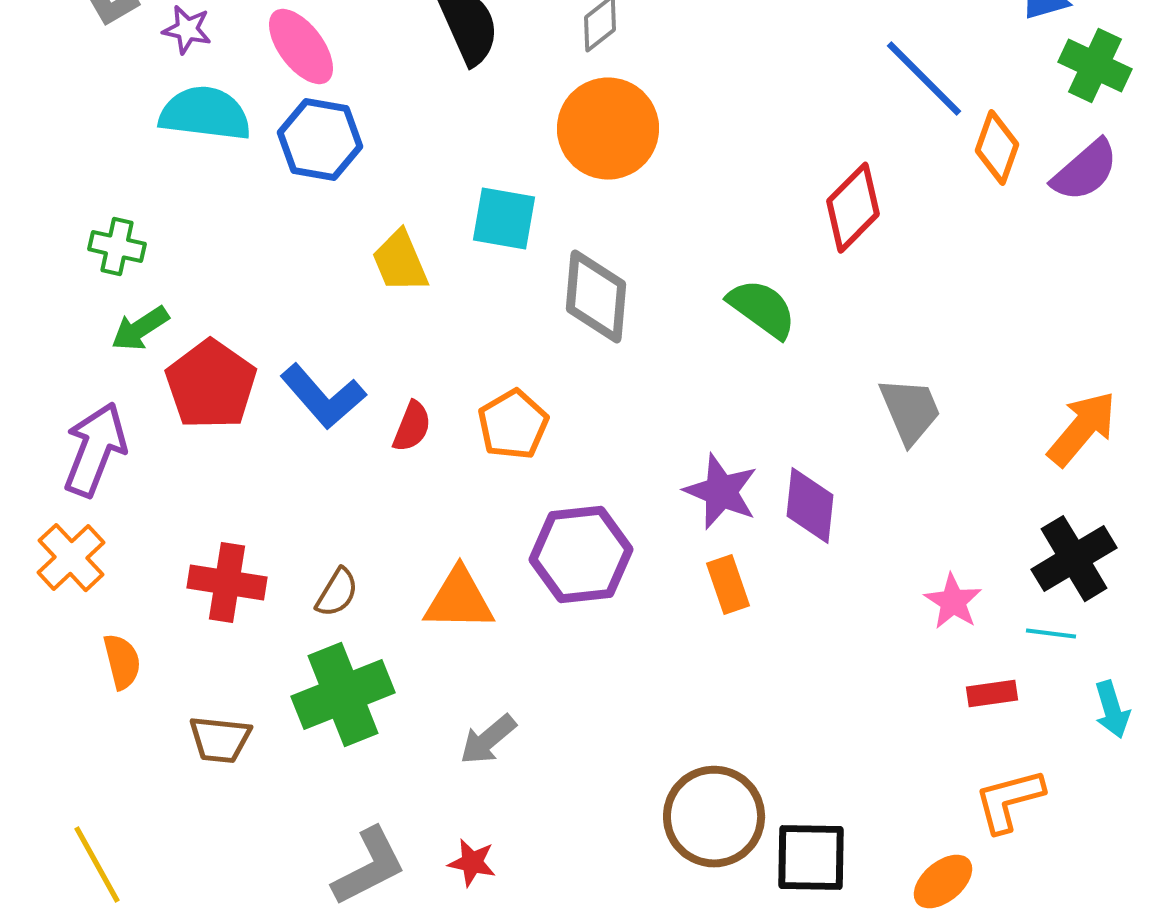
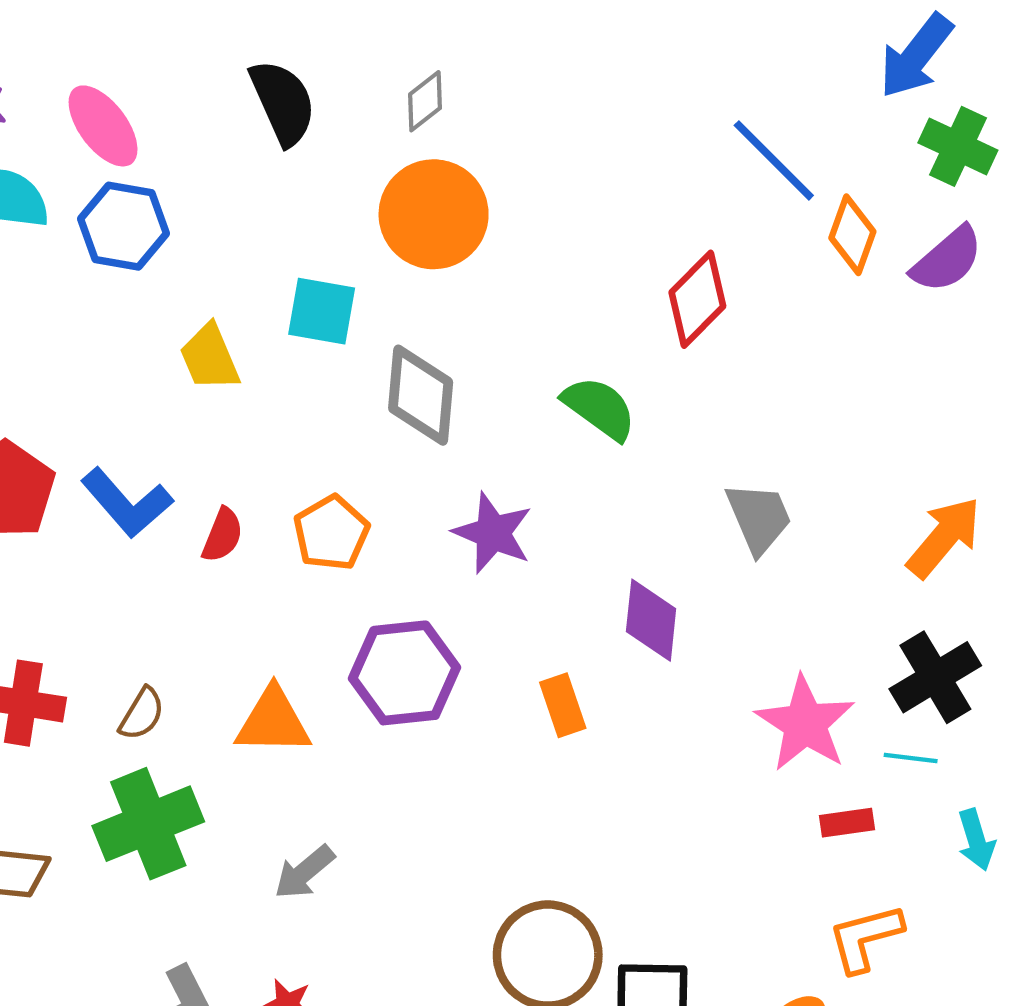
purple star: (721, 492) -> (493, 533), moved
pink star: (953, 602) -> (805, 724), size x1.6

